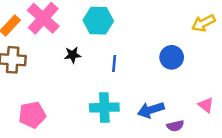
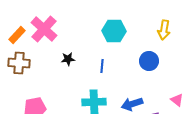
cyan hexagon: (98, 21) -> (114, 31), moved
yellow arrow: (203, 23) -> (164, 30), moved, turned -54

